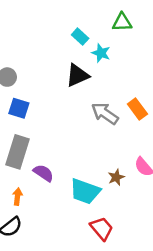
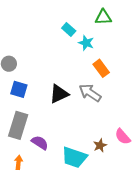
black triangle: (77, 75) -> (59, 94), moved
orange rectangle: (137, 109) -> (101, 68), moved

